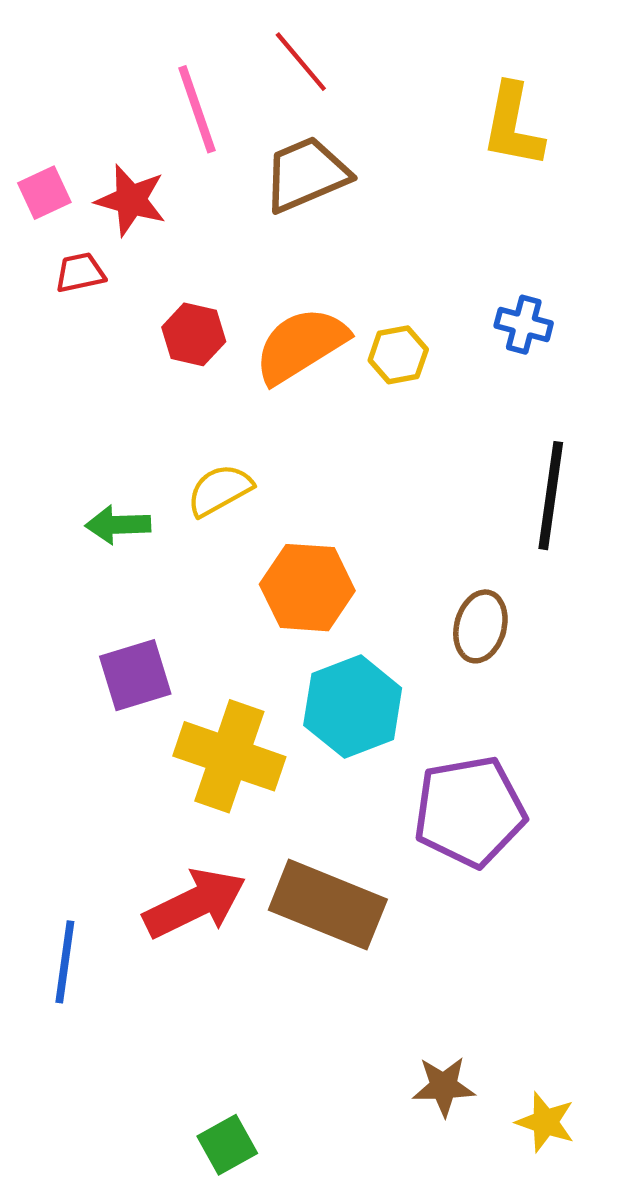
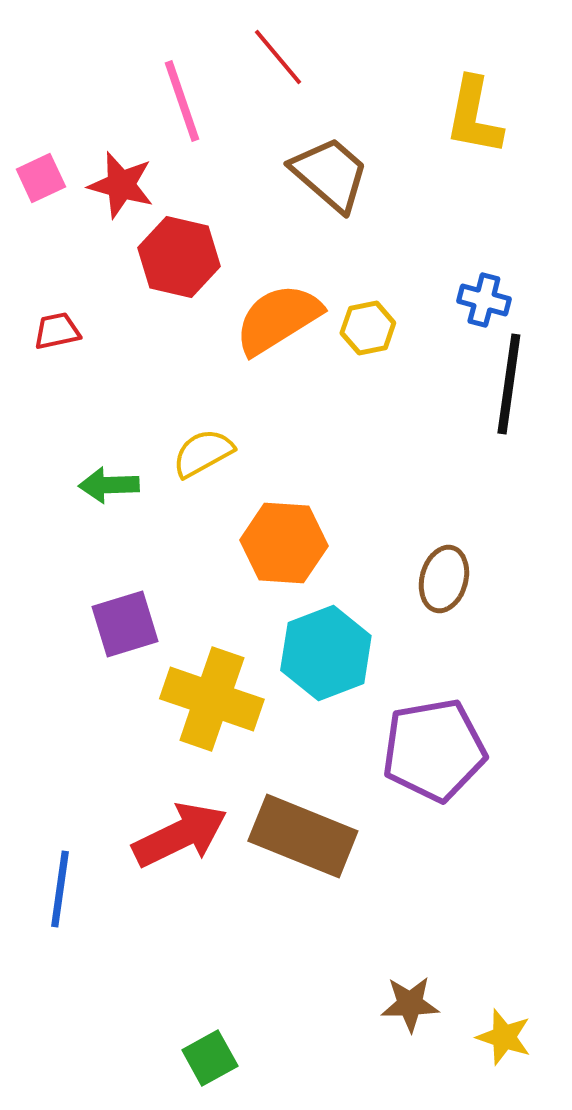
brown trapezoid: (306, 174) -> (330, 174), moved, turned 64
red trapezoid: (80, 273) -> (57, 331), moved
red hexagon: (194, 334) -> (179, 257), moved, size x1.4
black line: (551, 496) -> (509, 384), moved

